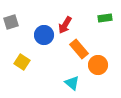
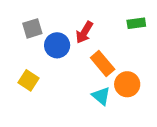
gray square: (11, 22) -> (32, 28), moved
cyan triangle: (72, 83) -> (101, 96), moved

